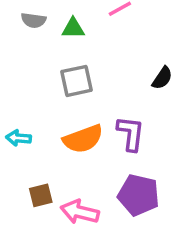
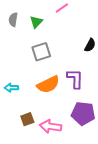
gray semicircle: (34, 20) -> (13, 20), turned 96
green triangle: (73, 28) -> (36, 22), turned -40

